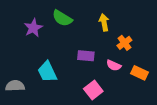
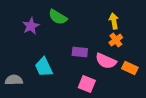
yellow arrow: (104, 22) -> (114, 21), moved
pink semicircle: (114, 65) -> (106, 61), size x1.5
pink square: (93, 90) -> (87, 84), turned -30

